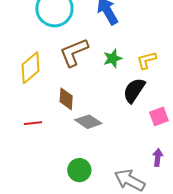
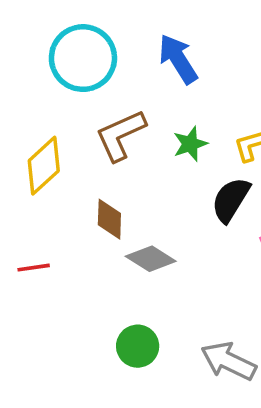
red line: (33, 123) -> (34, 268), moved

